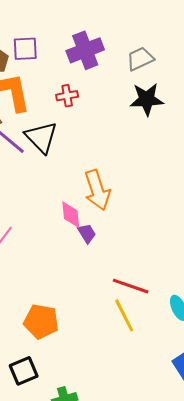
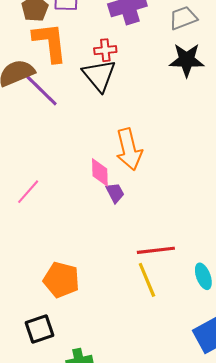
black triangle: (41, 137) -> (99, 75), moved
red line: (131, 286) -> (156, 250), turned -30

